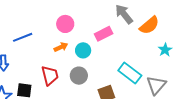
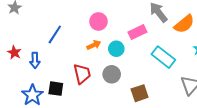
blue line: (23, 37) -> (55, 34), turned -36
cyan rectangle: (130, 73) -> (163, 57), moved

